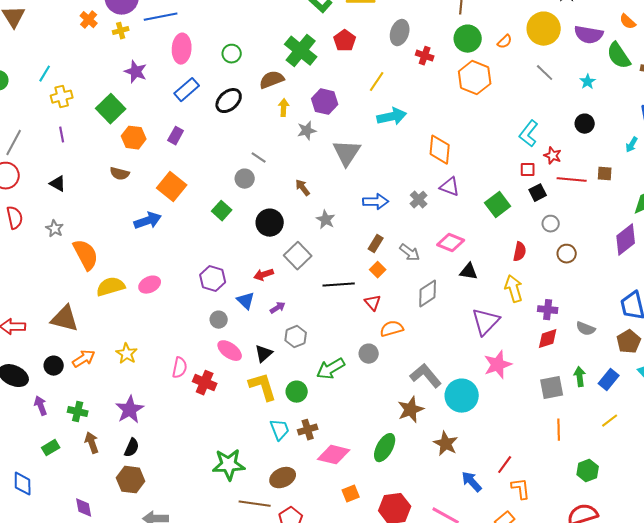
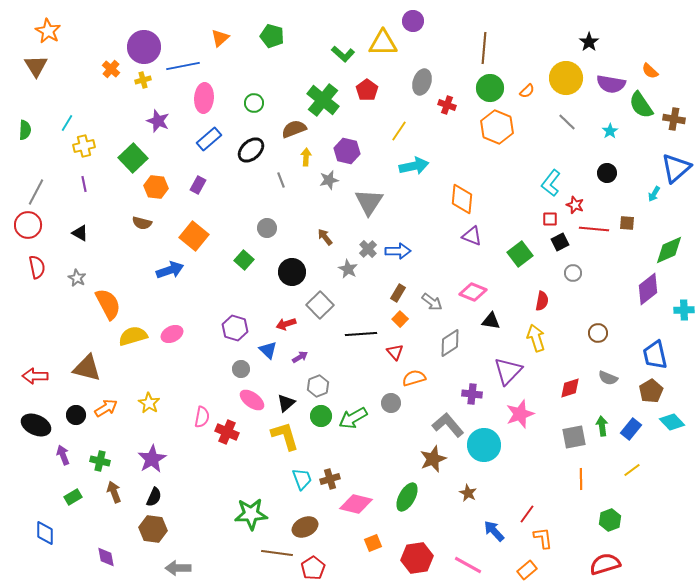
gray line: (259, 158) -> (281, 180), moved, turned 35
gray cross: (419, 200) -> (368, 249), moved
brown circle: (567, 254) -> (598, 333), moved
purple cross: (548, 310) -> (472, 394), moved
green circle: (297, 392) -> (321, 416), moved
brown star: (446, 444) -> (468, 493), size x0.7

